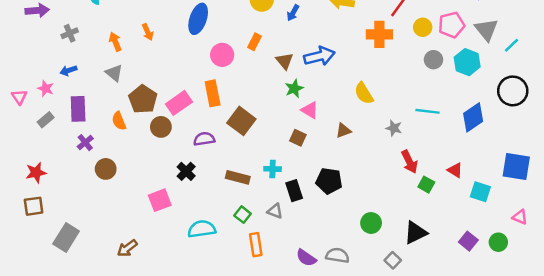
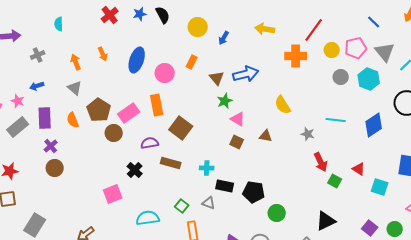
blue ellipse: (198, 19) -> (137, 60), moved
gray rectangle: (46, 120) -> (18, 127), size x1.5
orange semicircle: (119, 121) -> (73, 120), moved
brown triangle: (343, 131) -> (266, 136), turned 32
brown square: (298, 138) -> (237, 142), moved
brown circle: (106, 169) -> (55, 168), moved
brown rectangle: (238, 177) -> (171, 163), moved
black pentagon: (329, 181) -> (254, 192), moved
black rectangle: (294, 191) -> (225, 186), turned -60
green circle: (371, 223) -> (277, 213), moved

